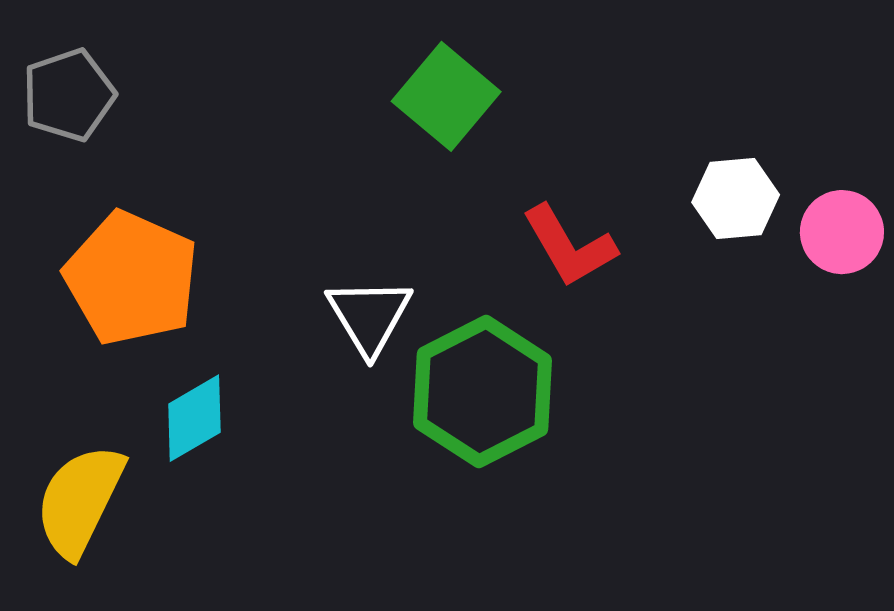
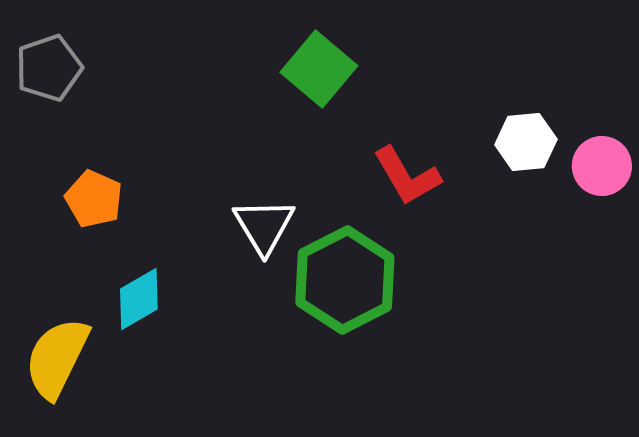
orange pentagon: (131, 278) -> (94, 199), size x0.6

